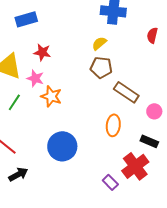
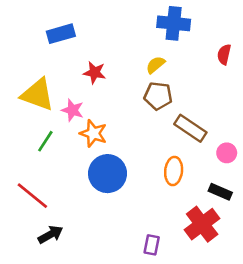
red star: (42, 52) -> (95, 73), moved
blue circle: (62, 146) -> (108, 174), moved
purple rectangle: (110, 182) -> (152, 245), moved, turned 56

